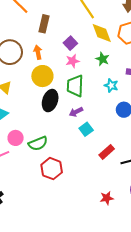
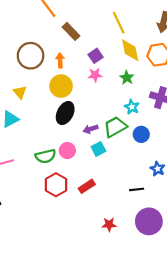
brown rectangle: (44, 24) -> (71, 31), turned -66
green trapezoid: (75, 86) -> (115, 127), moved, turned 50
pink circle: (16, 138) -> (67, 151), moved
red rectangle: (107, 152) -> (87, 186), moved

